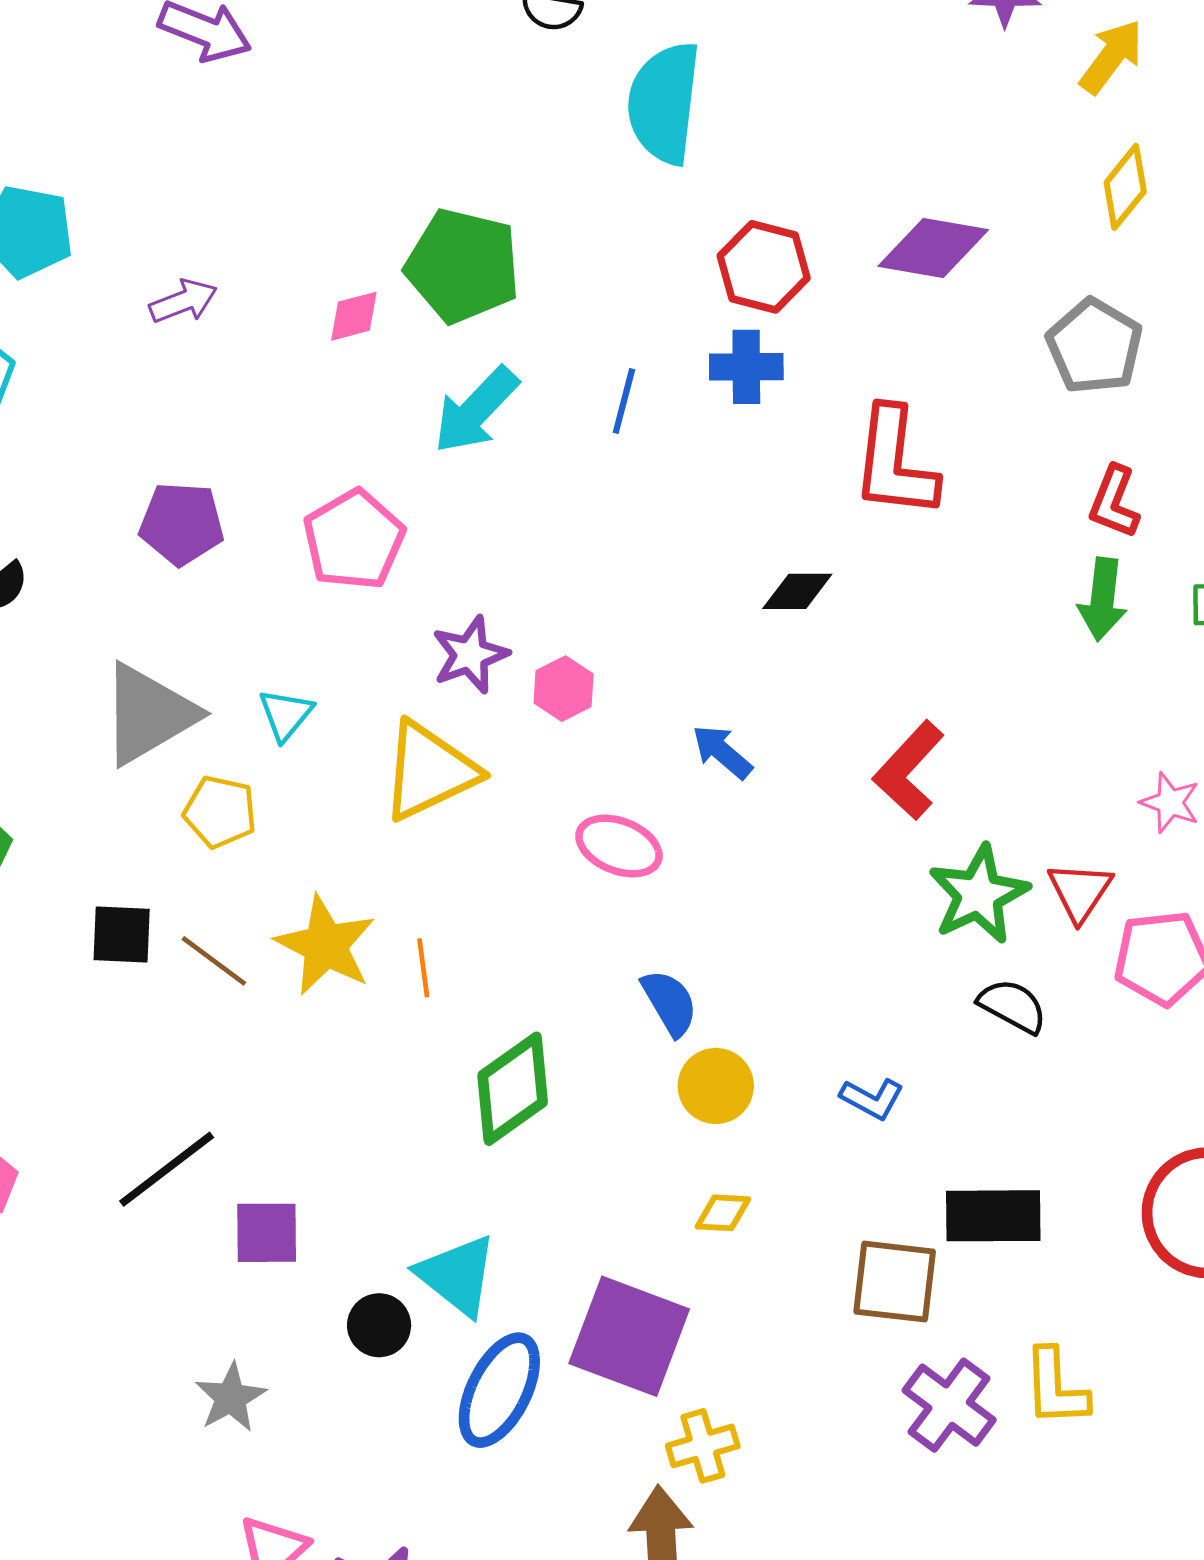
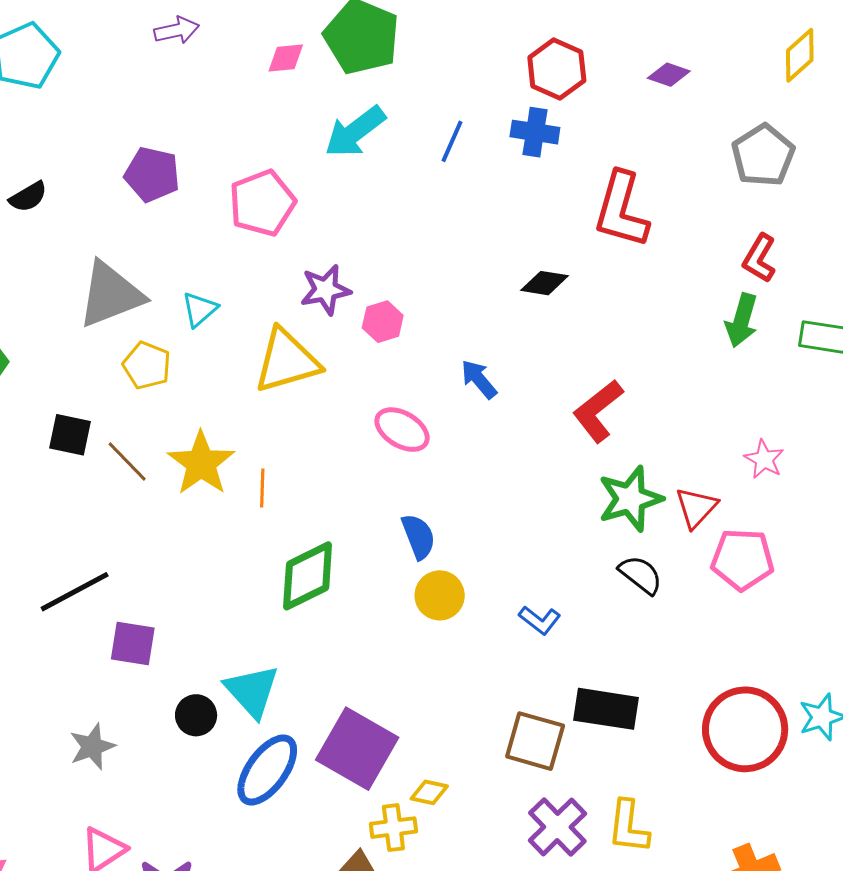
purple diamond: (933, 248) -> (669, 75), size x0.6
yellow diamond: (723, 1213) -> (429, 792), moved

